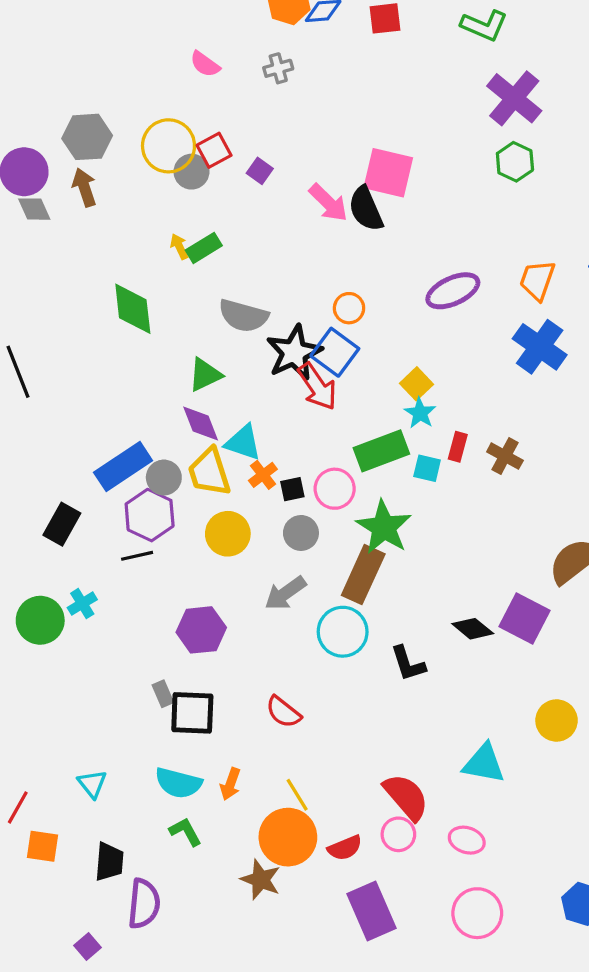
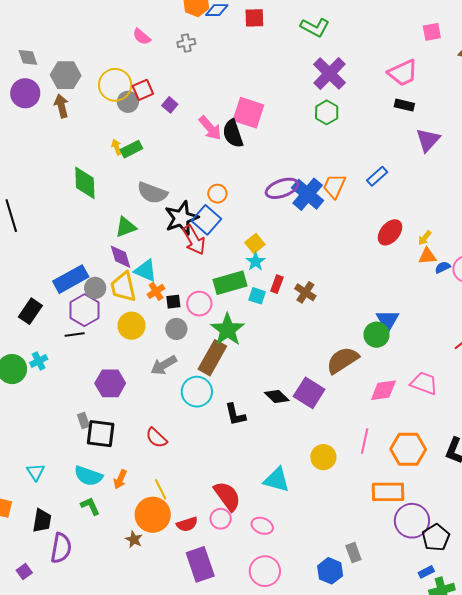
gray diamond: (34, 209) -> (28, 57), moved
blue cross: (540, 347) -> (308, 194), moved
brown star: (261, 880) -> (134, 539), size x0.7

